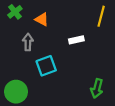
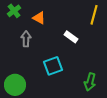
white rectangle: (76, 40) -> (71, 37), turned 48
cyan square: (46, 66) -> (53, 66), moved

